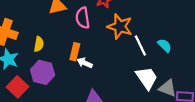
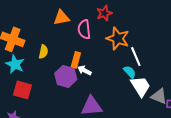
cyan semicircle: (165, 45) -> (130, 72), moved
purple hexagon: (43, 72) -> (66, 76), moved
red square: (17, 87) -> (22, 90), turned -30

